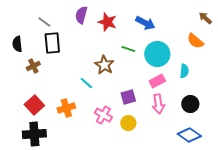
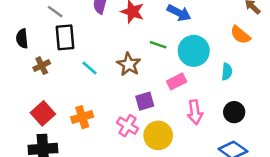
pink rectangle: (157, 81) -> (177, 81), moved
cyan line: (86, 83) -> (89, 68), moved
purple square: (128, 97) -> (145, 101), moved
yellow circle: (128, 123) -> (158, 135), size x1.5

